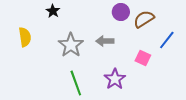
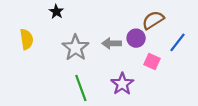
purple circle: (121, 12) -> (136, 38), moved

